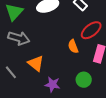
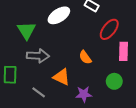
orange semicircle: (73, 46) -> (85, 57), moved

